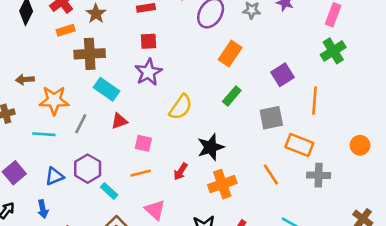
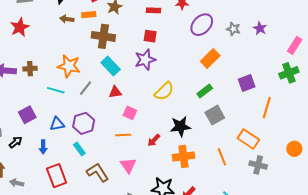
brown arrow: (25, 80) -> (67, 19), moved
gray square: (271, 118) -> (215, 115), moved, turned -30
cyan rectangle: (109, 191) -> (79, 149), moved

